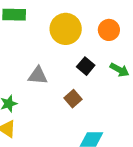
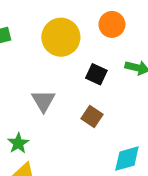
gray triangle: (38, 75) -> (43, 101), turned -50

